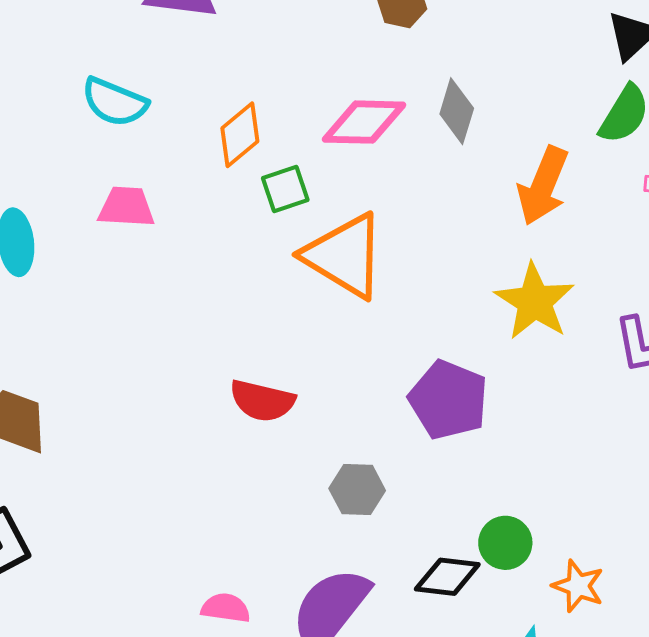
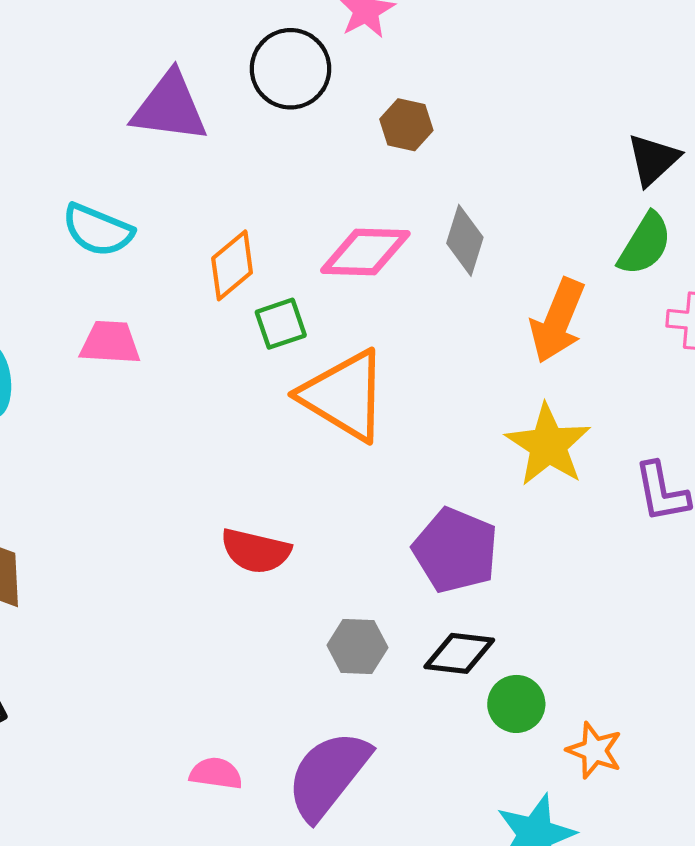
black diamond: (447, 577) -> (459, 653), moved

